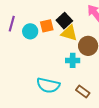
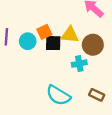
black square: (64, 21) -> (53, 43), moved, turned -35
cyan semicircle: (48, 85) -> (58, 95), turned 30

